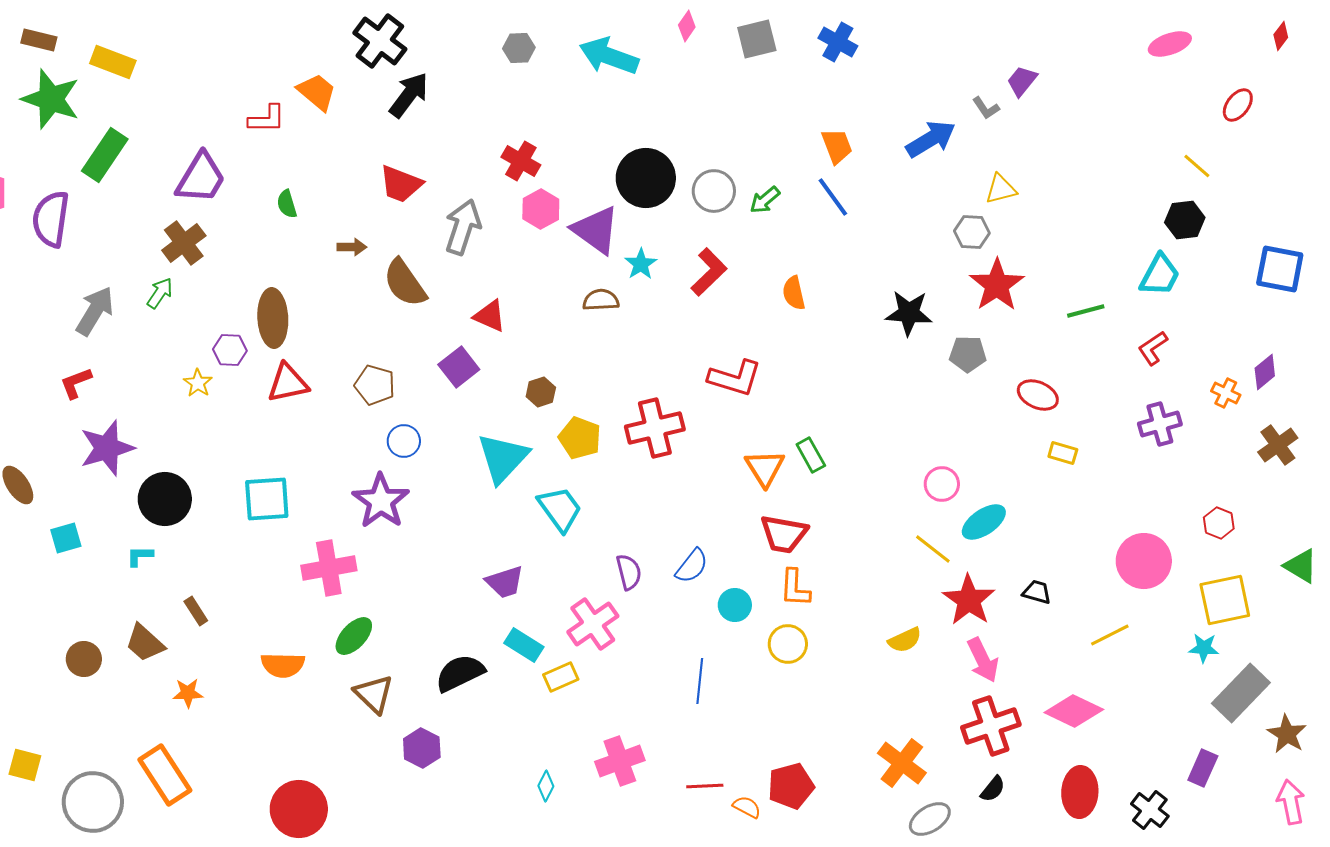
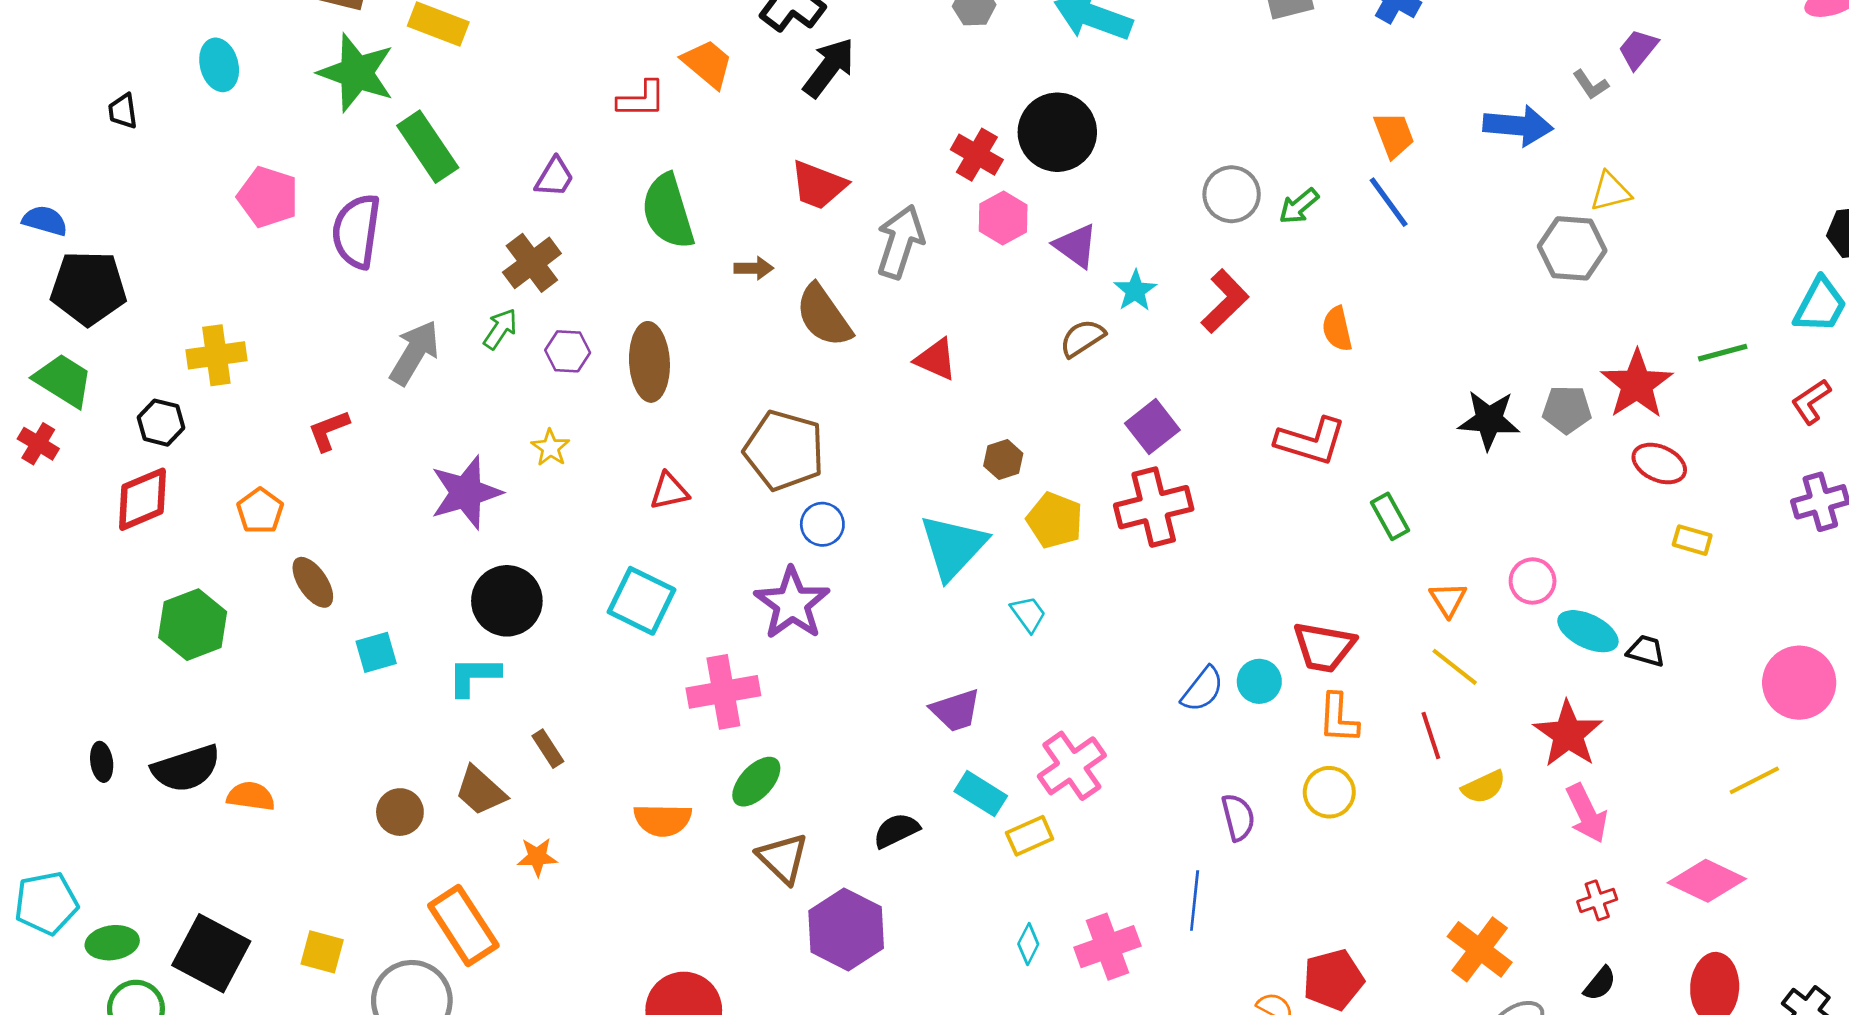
blue arrow: (931, 139) -> (1518, 126), turned 36
green rectangle: (105, 155) -> (428, 147), turned -68
purple trapezoid: (201, 178) -> (554, 177), size x0.6
black circle: (646, 178) -> (1057, 132), moved
green semicircle: (287, 204) -> (668, 211), size x2.0
purple triangle: (596, 230) -> (1076, 246), size x0.7
gray hexagon: (972, 232) -> (1572, 248), size x1.4
red star: (997, 285) -> (1637, 384), moved
brown semicircle: (601, 300) -> (1082, 338), turned -30
black star: (909, 313) -> (1489, 420), moved
purple hexagon: (230, 350) -> (568, 351), moved
purple square: (459, 367) -> (1152, 427), moved
red L-shape: (735, 378) -> (1311, 441), moved
red L-shape: (76, 383) -> (329, 431), moved
red triangle: (288, 383) -> (669, 491), moved, size x0.7
brown pentagon: (375, 385) -> (784, 450), size x1.5
purple star: (107, 448) -> (466, 493), moved
green rectangle: (811, 455) -> (1390, 516), moved
orange triangle: (765, 468) -> (1448, 599), moved, size x0.7
cyan square: (267, 499) -> (642, 601), turned 30
cyan trapezoid: (560, 509) -> (1028, 614), size x0.6
cyan ellipse: (984, 522) -> (1588, 631), turned 60
yellow line: (933, 549) -> (1455, 667), moved
cyan L-shape: (140, 556) -> (474, 676), size x1.5
purple semicircle: (629, 572) -> (1238, 817), moved
black trapezoid: (1037, 592) -> (1646, 651), moved
cyan circle: (735, 605) -> (1259, 681), moved
black semicircle: (460, 673) -> (896, 830), size x0.7
blue line: (700, 681) -> (1195, 900), moved
red cross: (991, 726) -> (1597, 900), size x0.5
purple hexagon: (422, 748) -> (846, 929), size x1.5
orange rectangle: (165, 775) -> (463, 926), moved
cyan diamond: (546, 786) -> (1028, 944), moved
red line: (705, 786) -> (1431, 735), moved, turned 75

